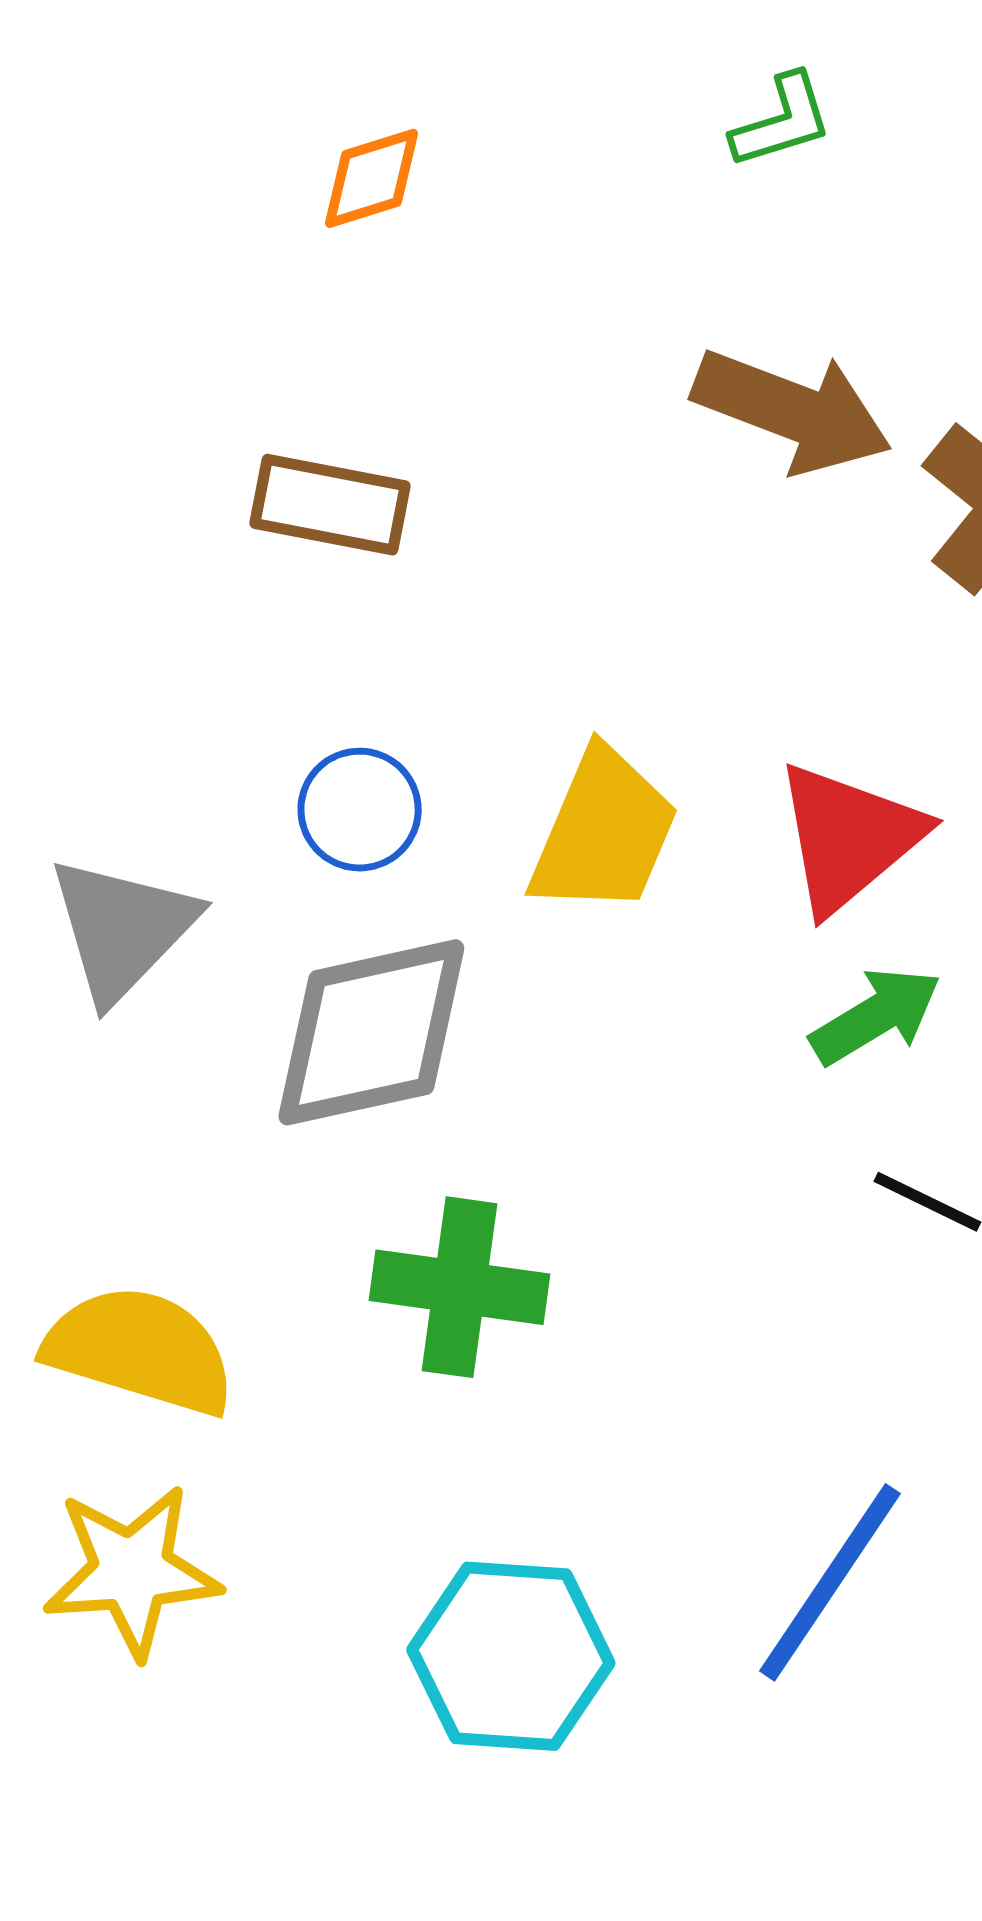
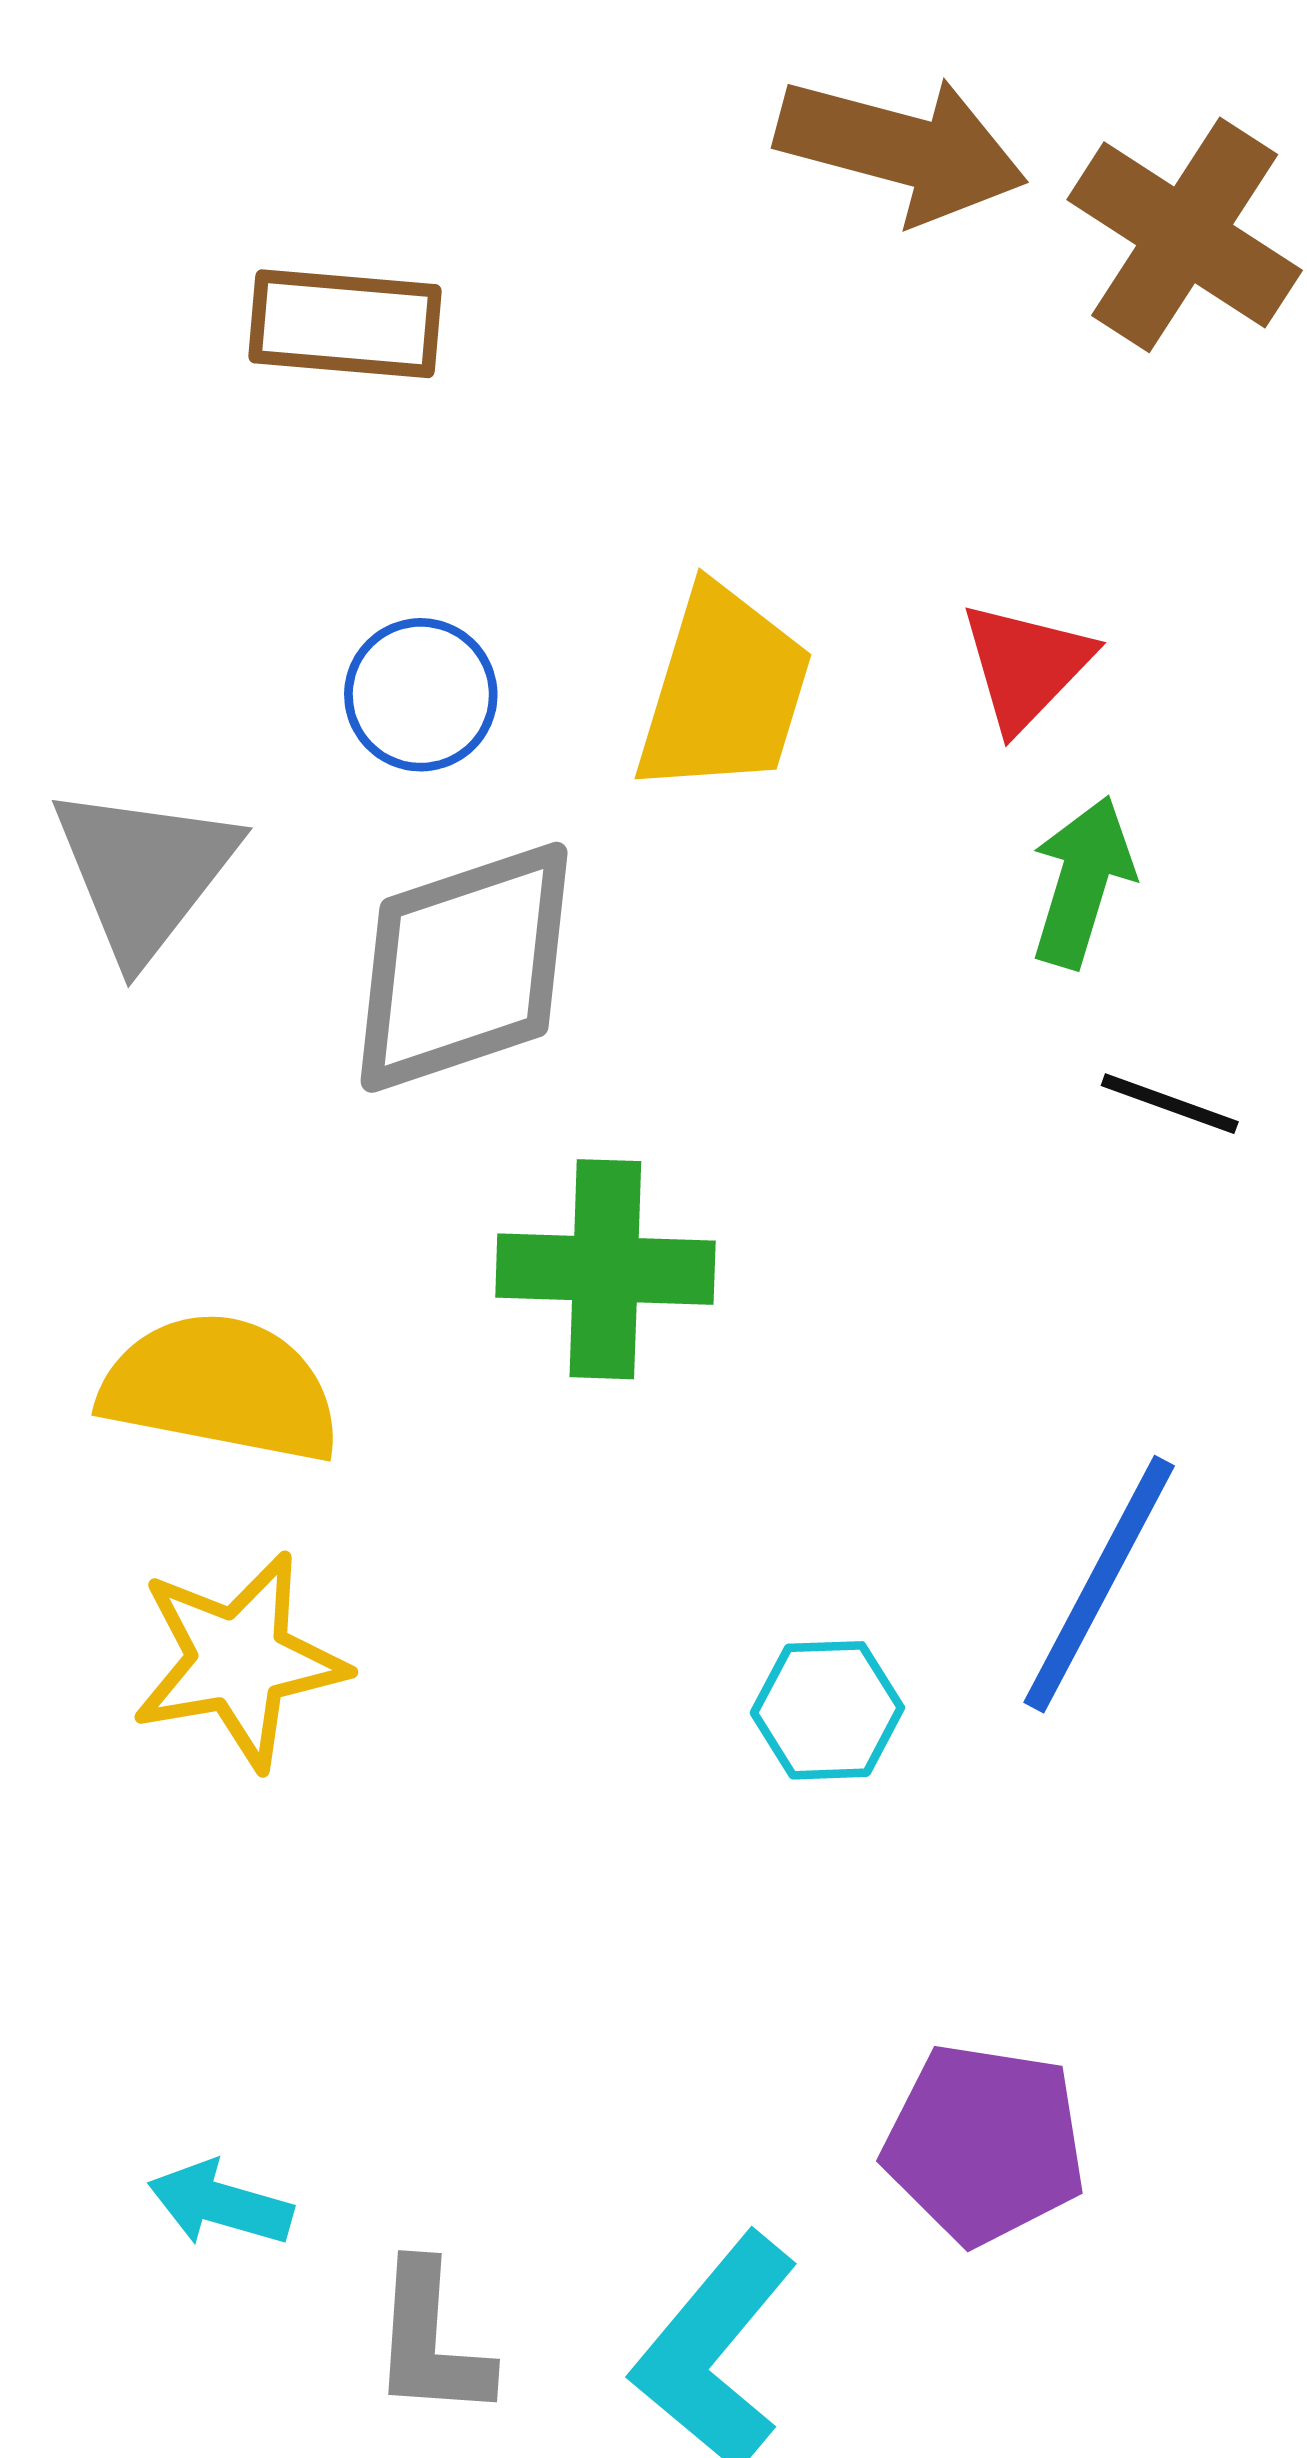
red triangle: (849, 837) -> (1026, 666), size x0.7
green arrow: (876, 1016) -> (1082, 882), turned -36
cyan hexagon: (511, 1656) -> (827, 1710), moved, size x0.6

